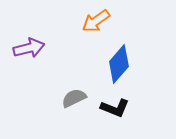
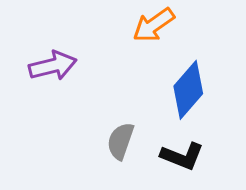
gray semicircle: (74, 98) -> (120, 141), turned -45

